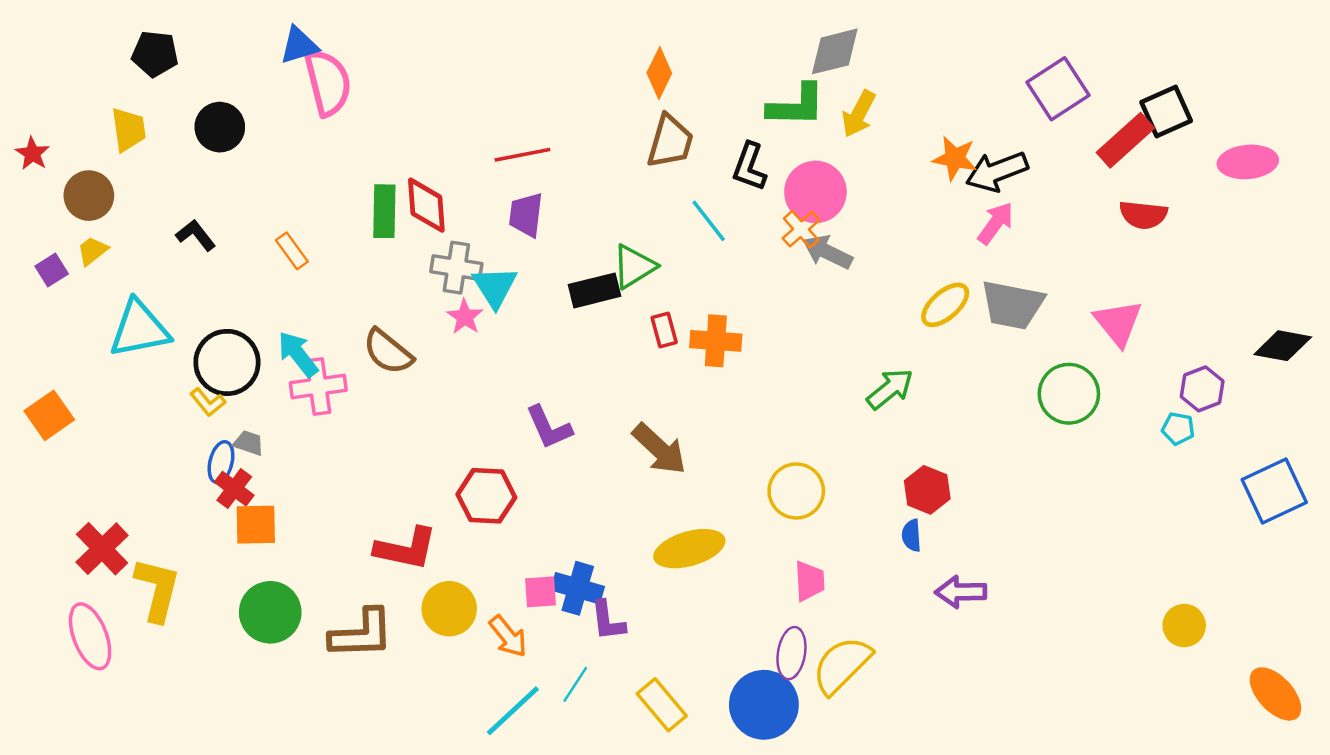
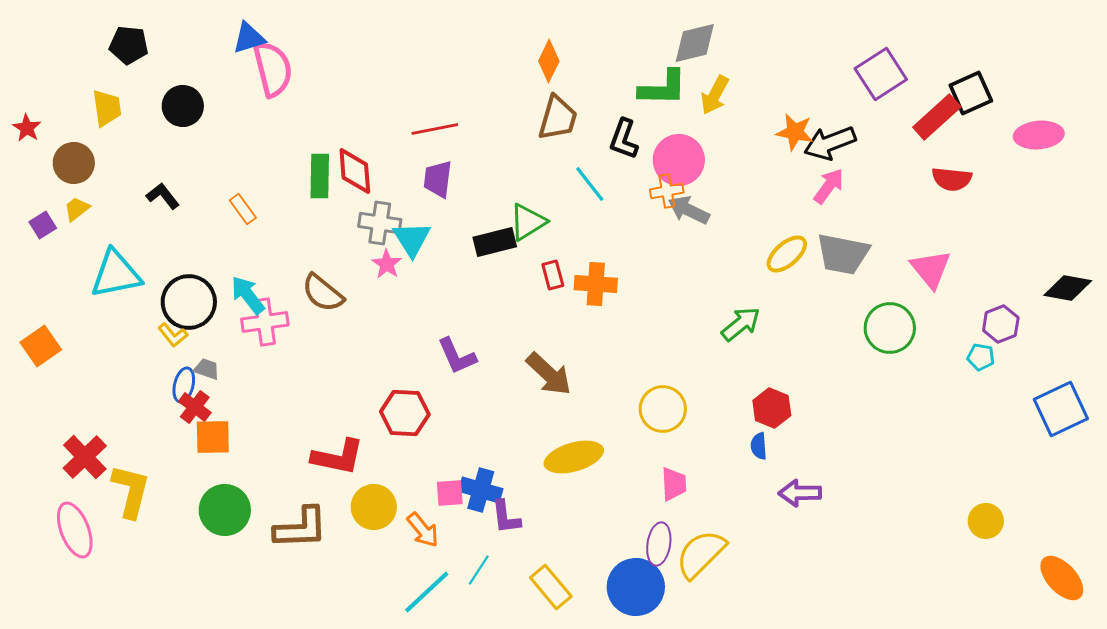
orange cross: (801, 229) -> (667, 191), turned 32

